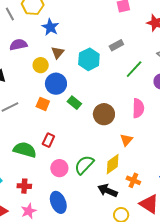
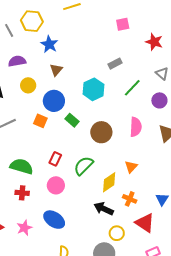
cyan hexagon: (89, 59) -> (93, 89), moved
yellow circle: (41, 65) -> (28, 85), moved
red rectangle: (48, 140) -> (55, 159), moved
orange triangle: (126, 140) -> (131, 167), moved
green semicircle: (84, 165) -> (84, 166), moved
red cross: (24, 186) -> (22, 193), moved
blue ellipse: (58, 202) -> (54, 220), turned -35

